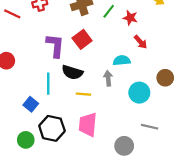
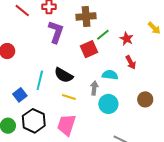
green line: (109, 11) -> (103, 35), moved
red square: (82, 39) -> (89, 49), moved
purple L-shape: (55, 46) -> (56, 32), moved
cyan circle: (139, 93) -> (108, 104), moved

